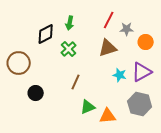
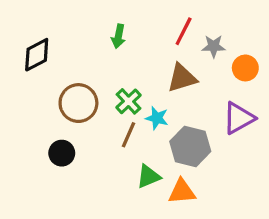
black diamond: (46, 34) -> (37, 55), moved
green cross: (69, 49) -> (128, 101), moved
brown circle: (19, 63) -> (78, 103), moved
cyan star: (120, 75) -> (157, 118), moved
gray hexagon: (140, 104) -> (190, 146), moved

